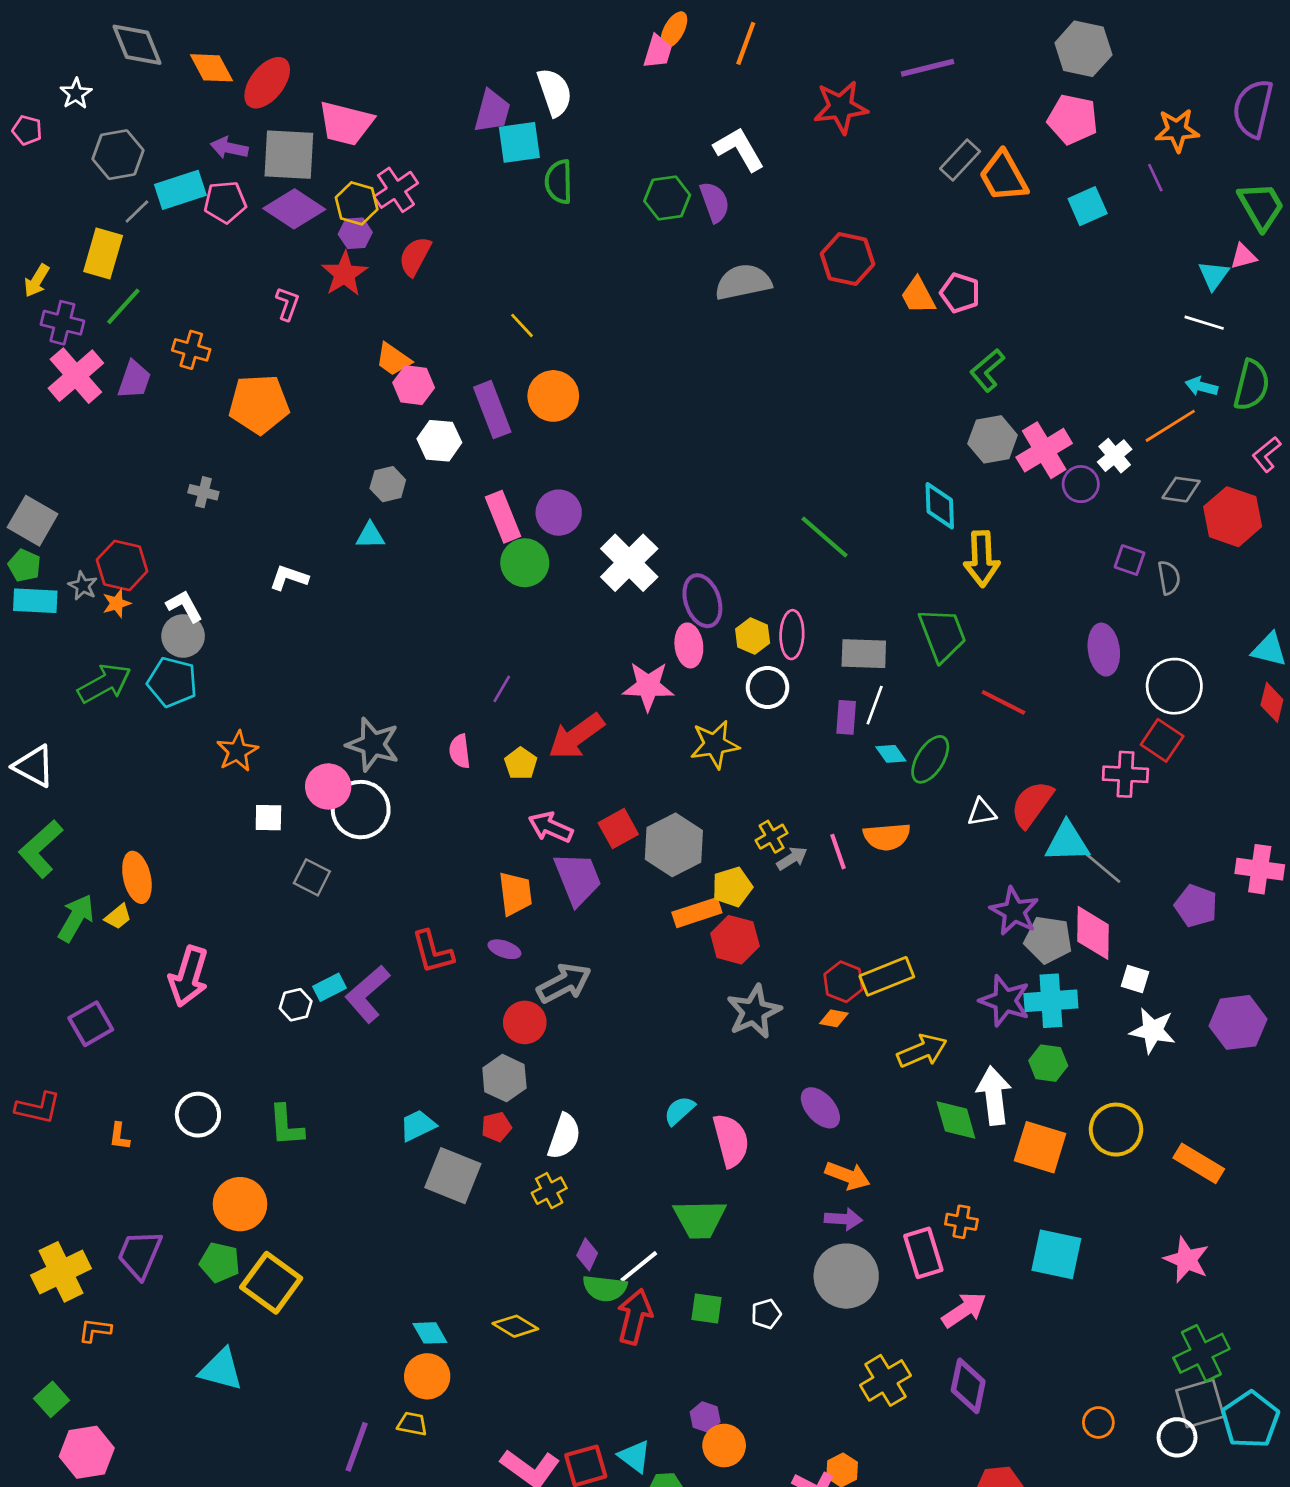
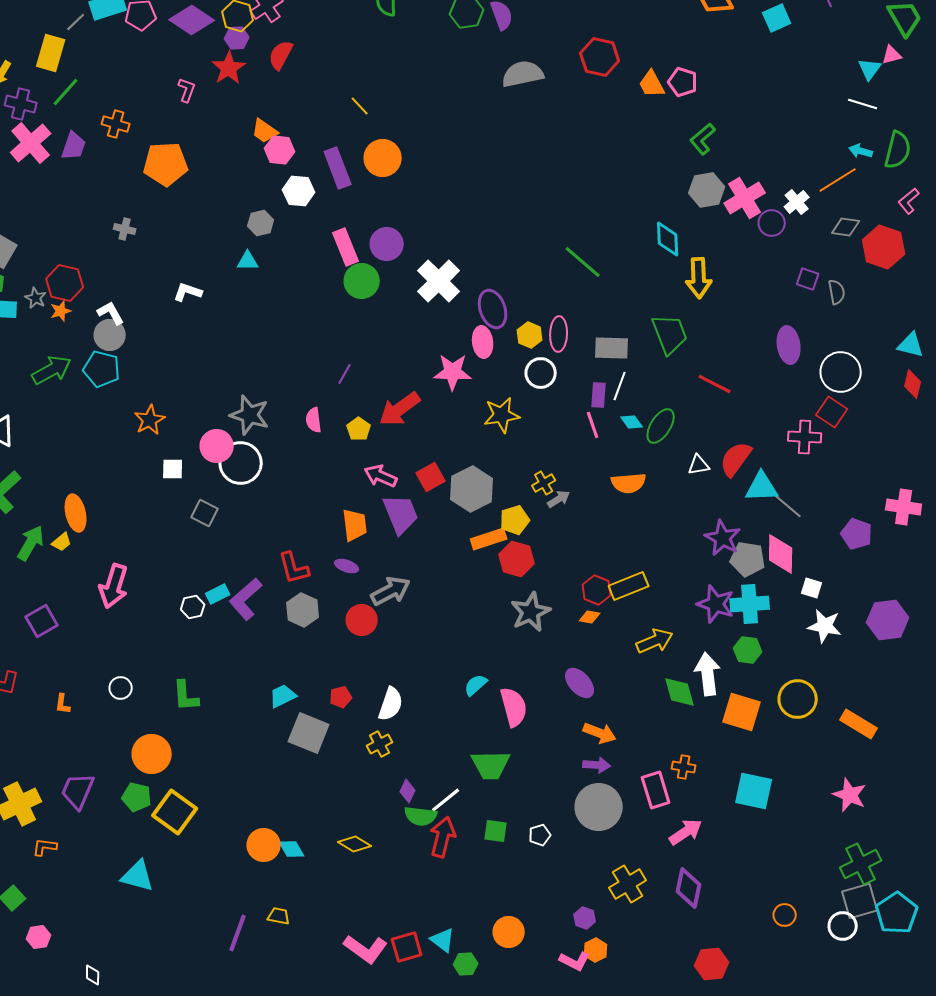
pink line: (838, 852) -> (593, 425), moved
gray hexagon: (504, 1078) -> (303, 610), moved
white circle: (198, 1115) -> (121, 688), size x0.7
orange circle: (427, 1376) -> (264, 845), moved
purple hexagon: (705, 1417) -> (585, 918), moved
pink hexagon: (87, 1452) -> (39, 937), size x0.6

